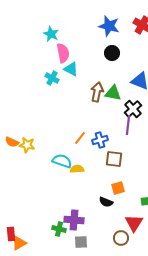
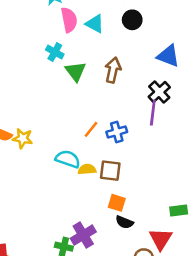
cyan triangle: (71, 69) -> (95, 24), moved
green triangle: (113, 93) -> (75, 71), moved, turned 42
brown square: (114, 159) -> (110, 171), moved
orange square: (118, 188) -> (117, 203), moved, turned 32
black semicircle: (106, 202) -> (124, 222), moved
purple cross: (74, 220) -> (83, 235), turned -36

